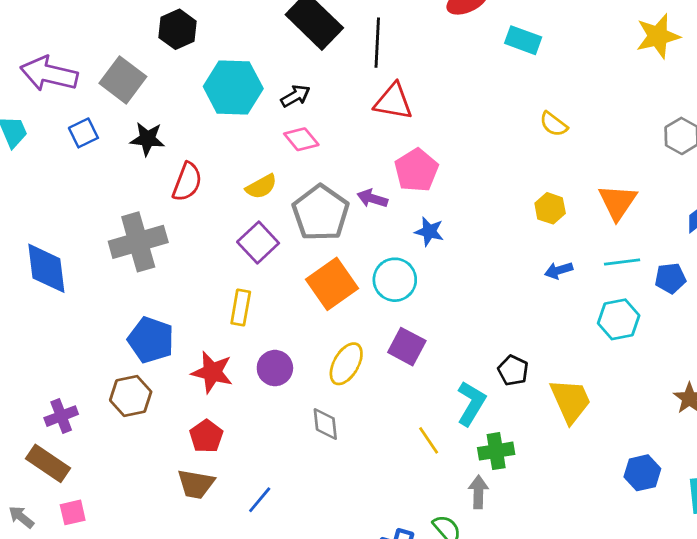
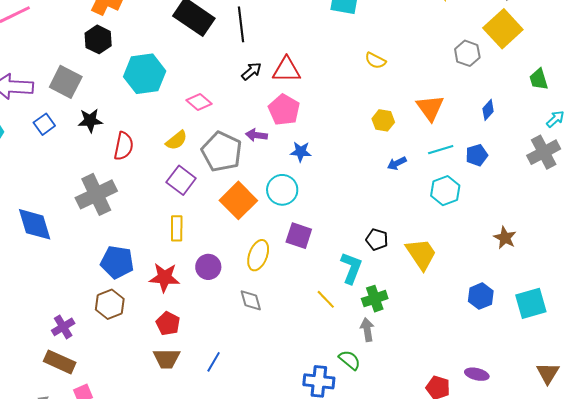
black arrow: (295, 96) -> (252, 71), moved
red triangle: (393, 102) -> (287, 70), moved

